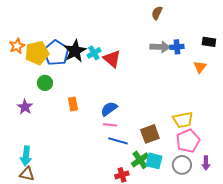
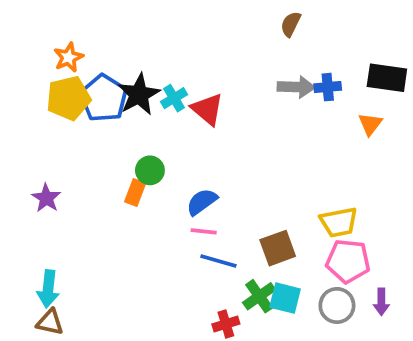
black rectangle: (209, 42) -> (387, 78), size x1.5
orange star: (17, 46) -> (68, 57), moved
green circle: (45, 83) -> (150, 170), moved
orange rectangle: (73, 104) -> (135, 193), turned 32
pink pentagon: (188, 141) -> (348, 261), turned 30

